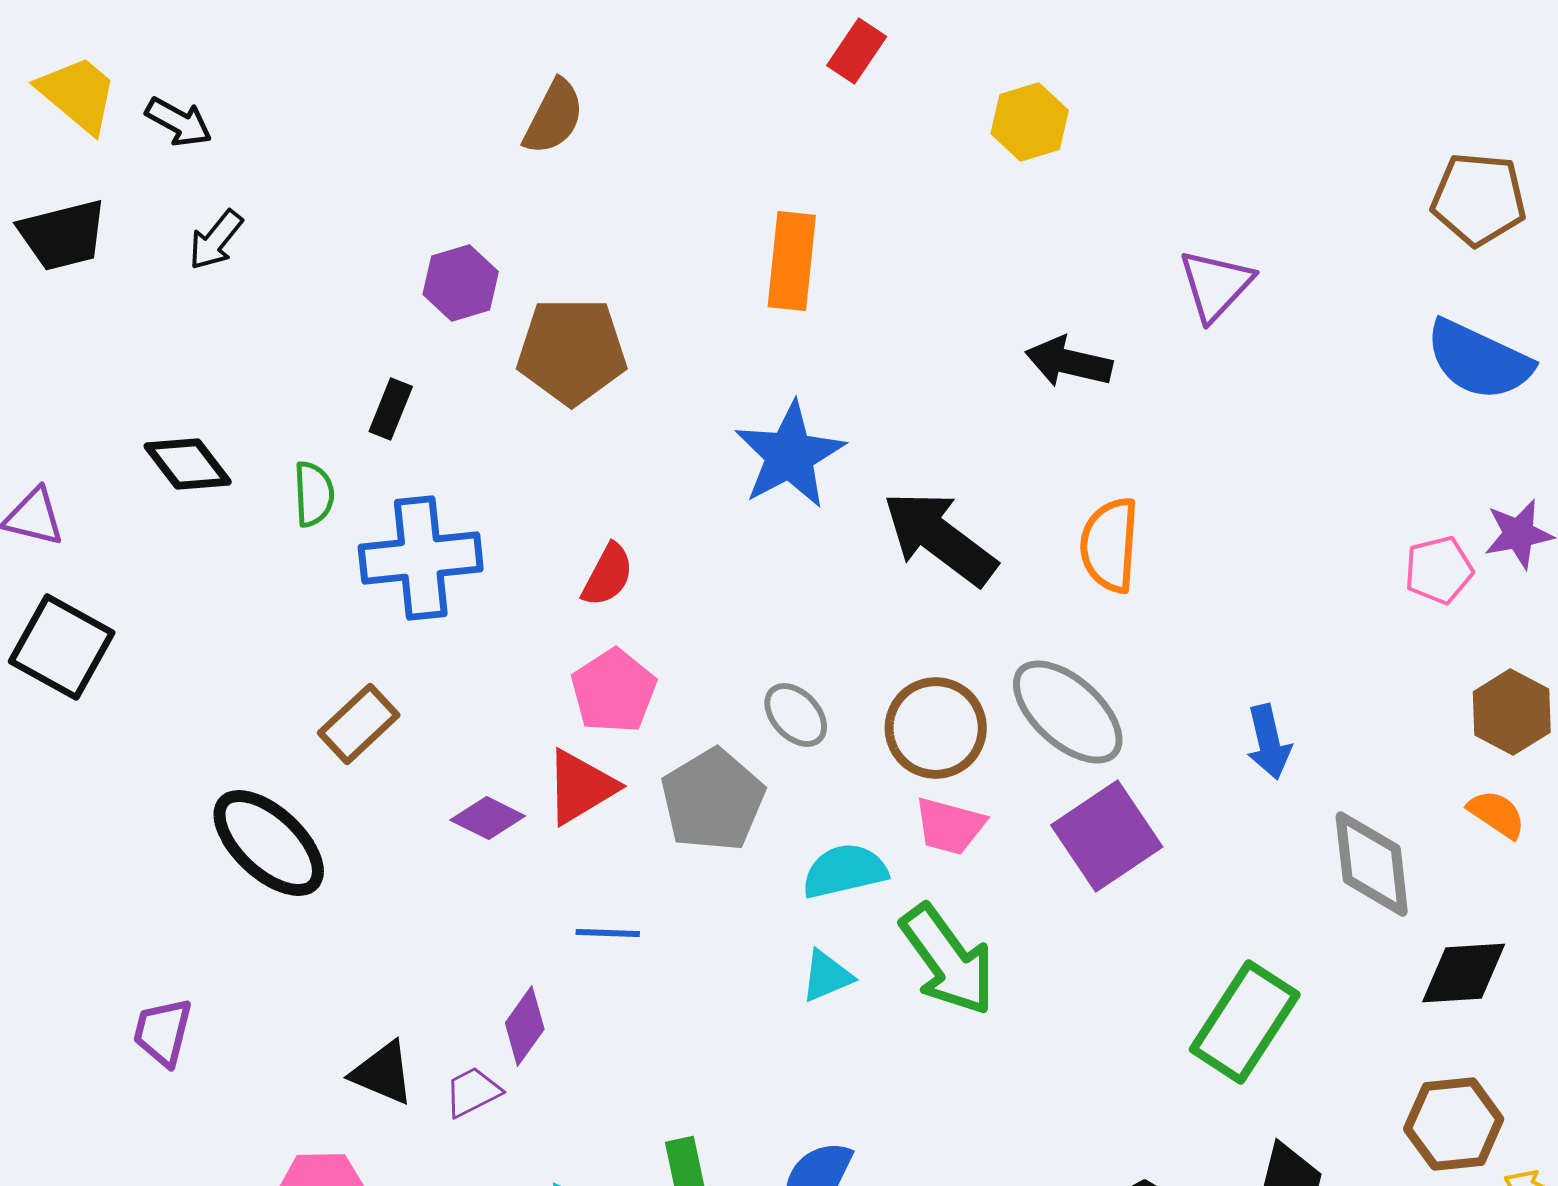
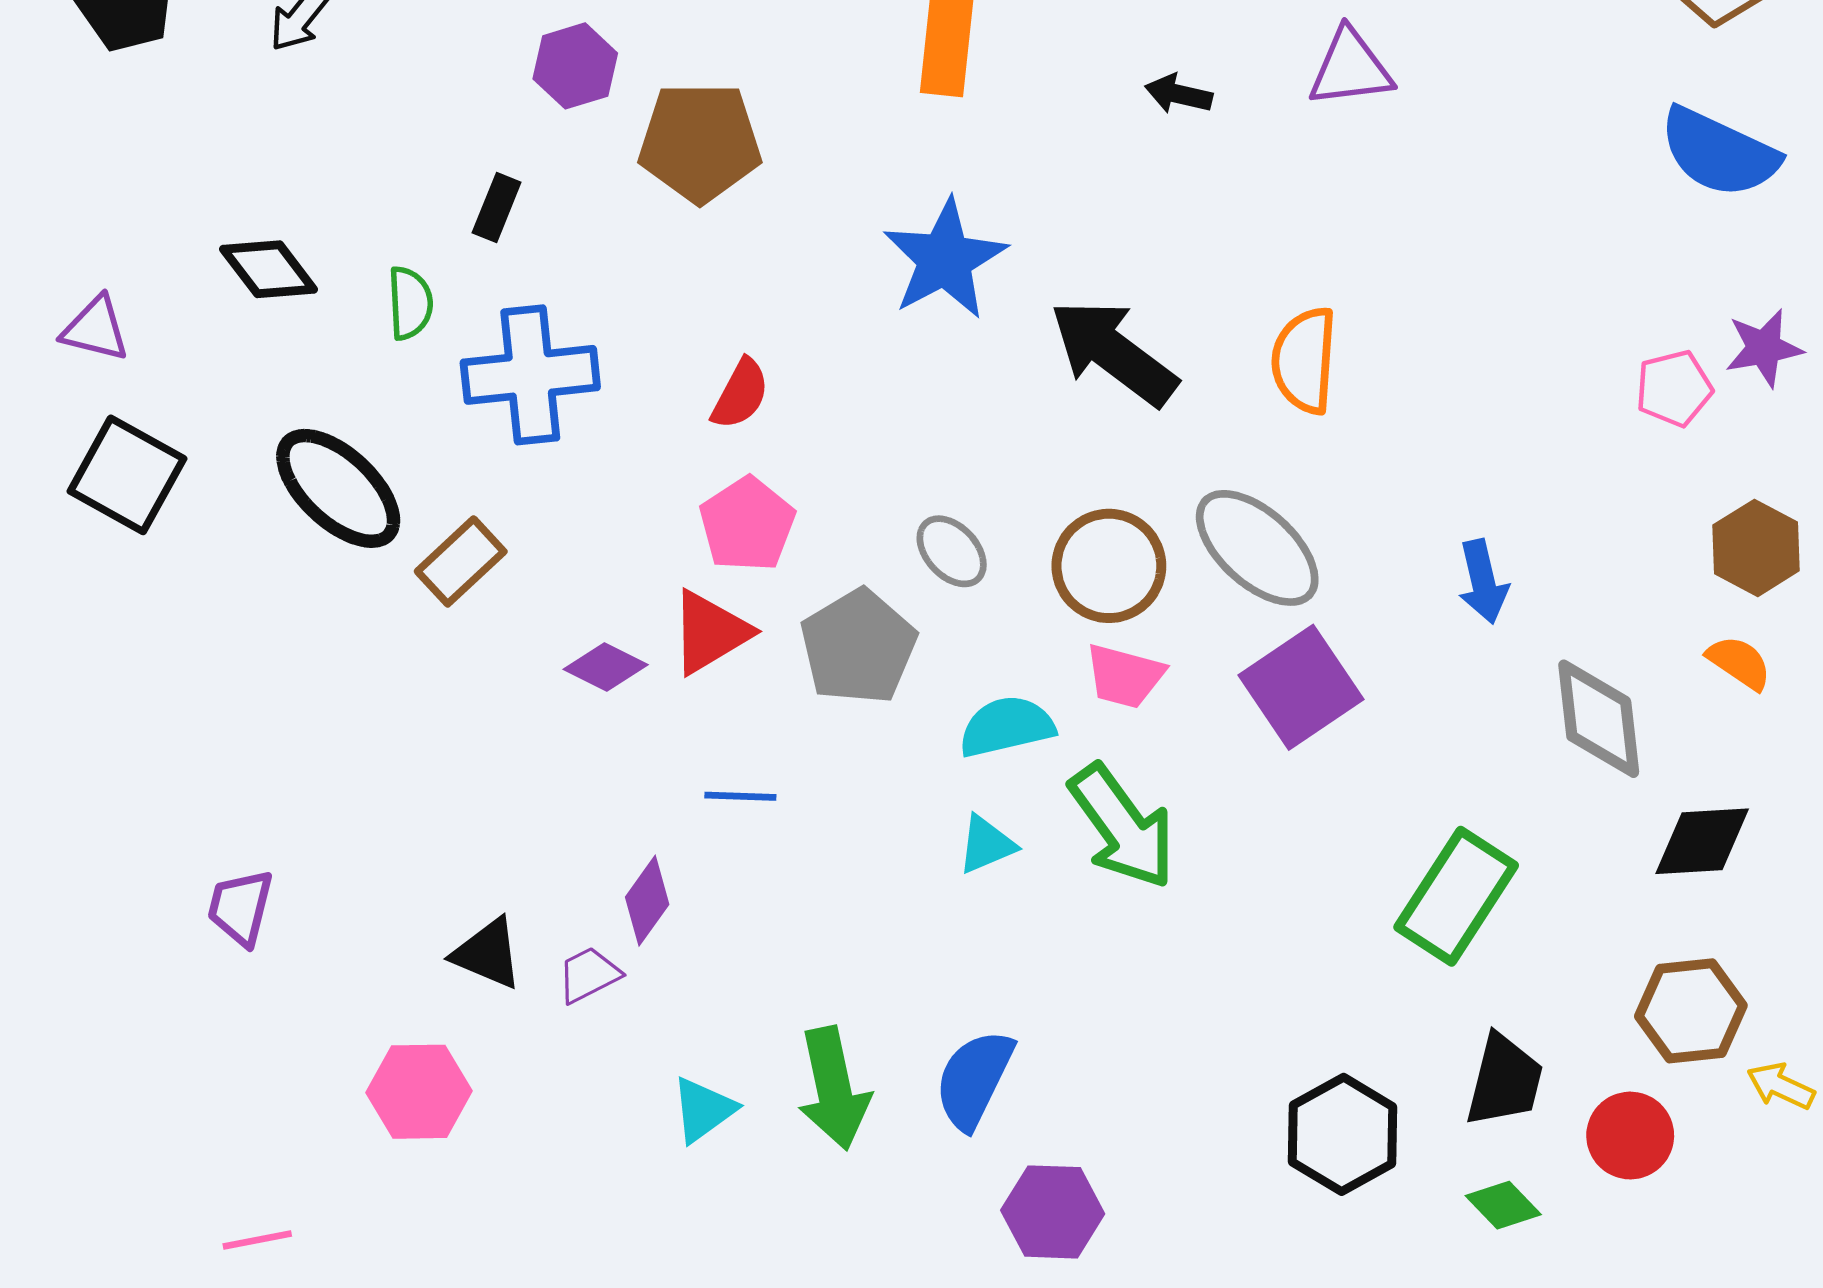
purple triangle: (1216, 285) -> (1350, 68), moved, turned 40
black arrow: (1069, 362) -> (1179, 94), moved, size x0.7
black ellipse: (269, 843) -> (338, 488), moved

